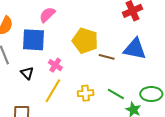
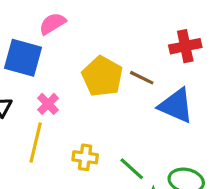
brown line: (107, 57) -> (142, 78), moved
yellow line: (53, 91) -> (36, 143), turned -30

